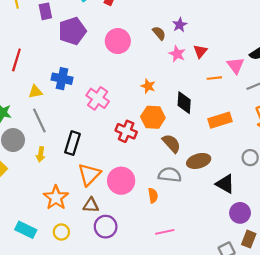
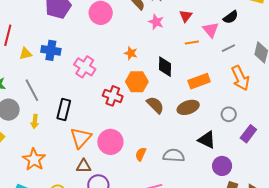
red triangle: (200, 51) -> (186, 16), moved
yellow triangle: (35, 92) -> (26, 54), moved
brown ellipse: (199, 161) -> (188, 107), moved
gray semicircle: (170, 175) -> (174, 155), moved
orange semicircle: (153, 196) -> (141, 154), turned -144
orange star: (56, 198) -> (34, 159), moved

